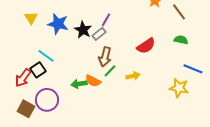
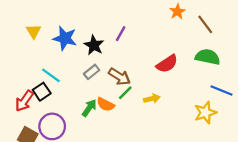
gray rectangle: (99, 34) -> (92, 72), moved
green semicircle: (181, 40) -> (208, 57), size x1.5
brown arrow: (105, 57) -> (119, 77), turned -72
green arrow: (79, 84) -> (89, 108), turned 133
yellow star: (179, 88) -> (205, 113), turned -30

